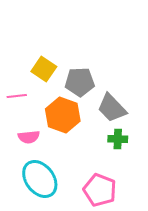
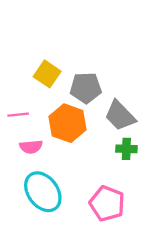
pink line: (17, 96) -> (18, 115), moved

